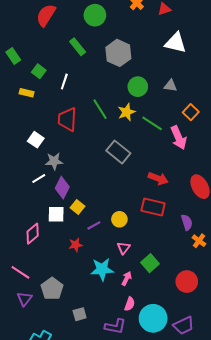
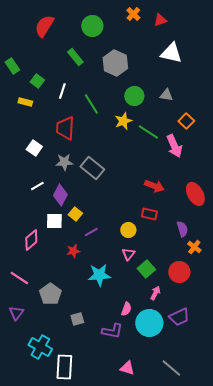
green line: (100, 109) -> (91, 104), moved
gray rectangle: (118, 152) -> (92, 168), moved
gray star: (54, 161) -> (64, 162), moved
red rectangle: (153, 207) -> (149, 214), size x0.7
yellow circle: (119, 219) -> (128, 230), moved
pink triangle: (123, 248) -> (128, 254), moved
pink arrow: (127, 278) -> (155, 293), moved
red circle: (187, 282) -> (179, 272), moved
purple triangle: (24, 299) -> (16, 313), moved
purple trapezoid: (184, 325) -> (179, 317), moved

